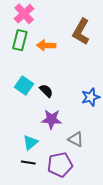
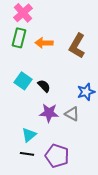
brown L-shape: (81, 32) -> (77, 46), moved
gray triangle: (76, 139) -> (72, 114), moved
purple pentagon: (60, 165) -> (57, 156), turned 30

